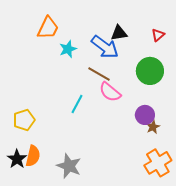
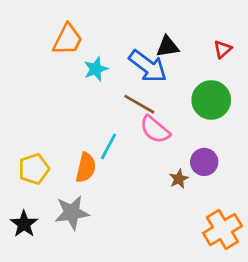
brown star: (153, 127) -> (179, 179), moved
orange semicircle: (33, 156) -> (86, 168), moved
gray star: (69, 166) -> (72, 213), moved, turned -30

